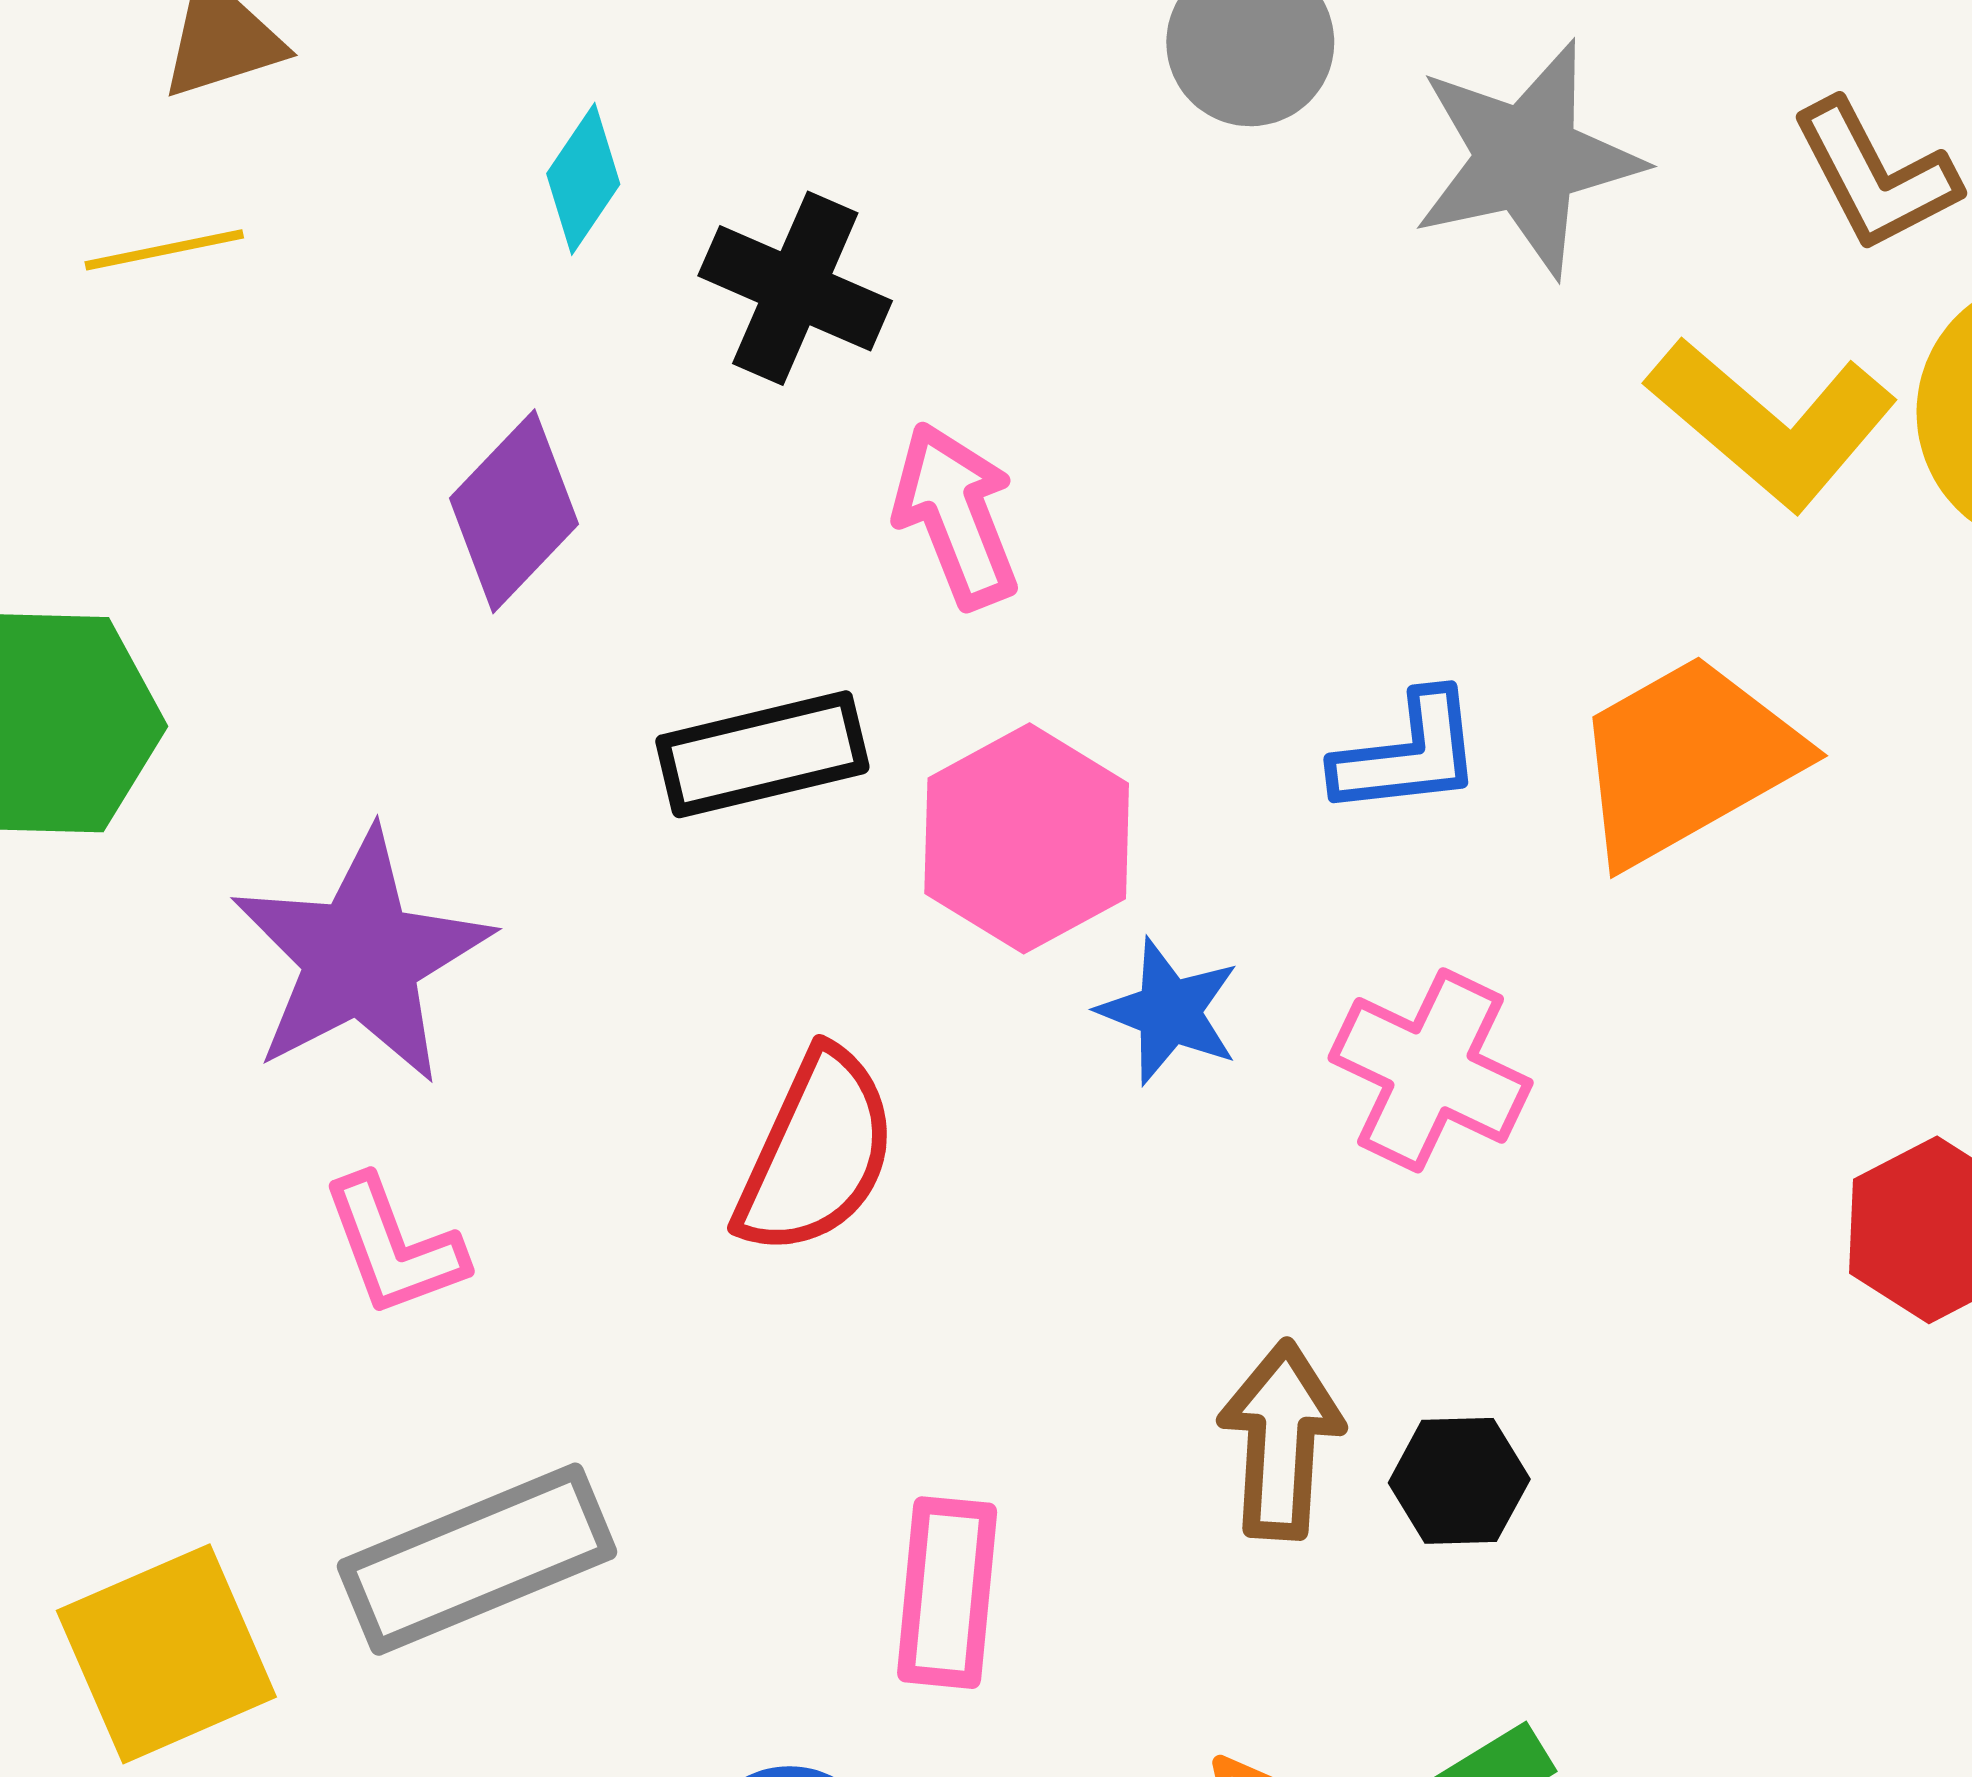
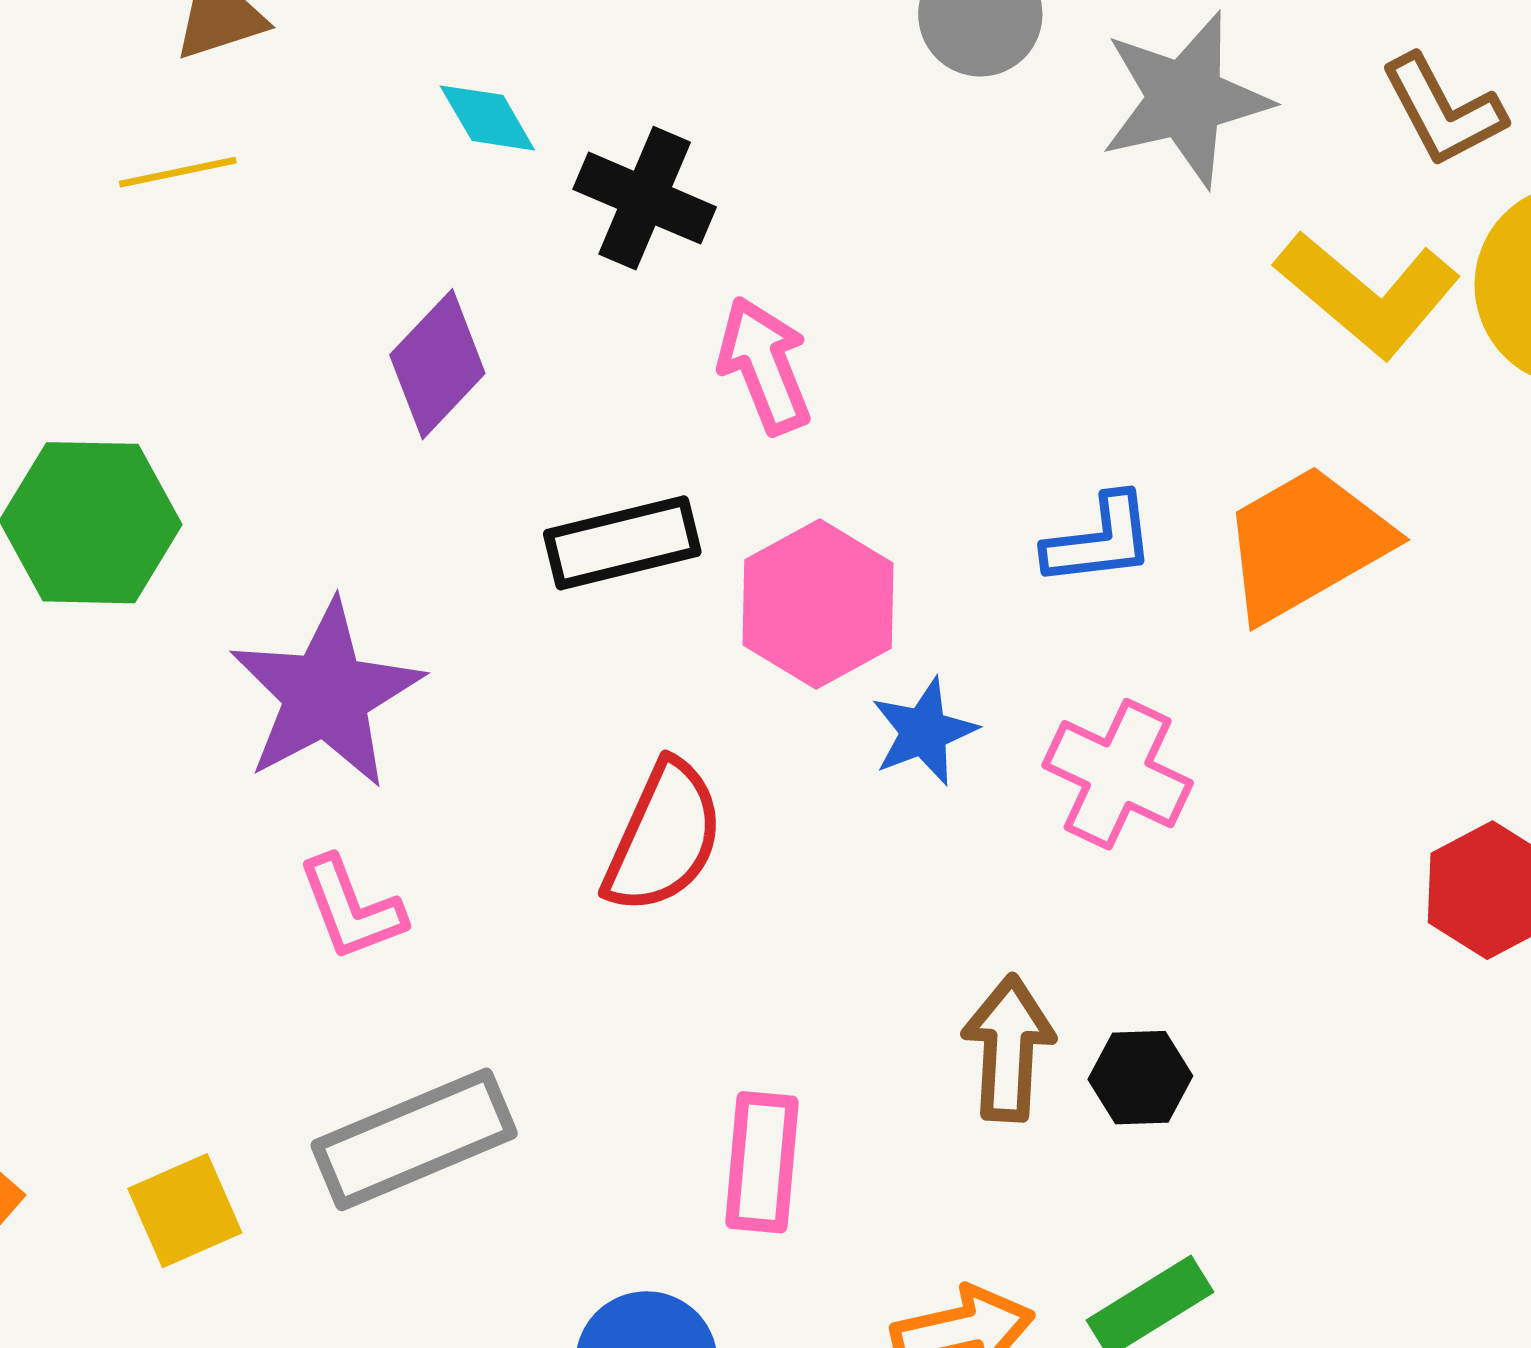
cyan diamond: (583, 179) -> (487, 118), turned -64
blue star: (1169, 1012) -> (924, 732), turned 30
yellow square: (166, 1654) -> (185, 1211), size x0.7

